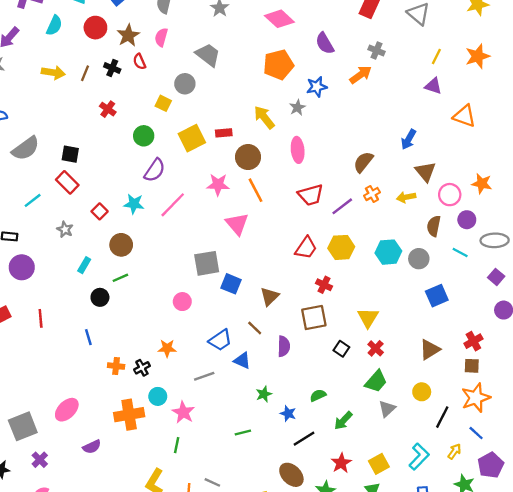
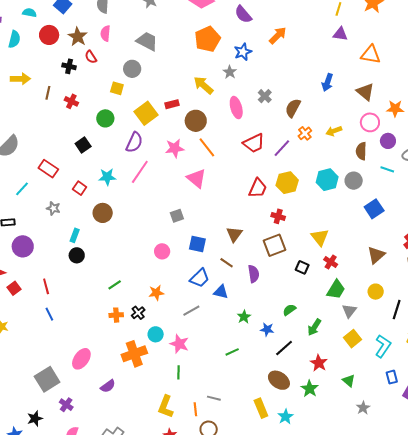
gray cross: (376, 50) -> (265, 96), moved, turned 32
brown line: (85, 73) -> (48, 93), moved
black square: (70, 154) -> (83, 145), moved, turned -35
purple semicircle: (155, 170) -> (134, 142), moved
brown triangle: (425, 172) -> (365, 92), moved
gray square: (207, 263) -> (177, 216), size x0.6
green line: (120, 278) -> (115, 285), moved
blue square: (231, 284) -> (197, 244), moved
black circle: (100, 297) -> (77, 255), moved
blue line: (88, 337) -> (49, 314), moved
yellow square: (379, 464) -> (352, 339), moved

